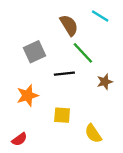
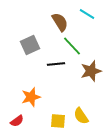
brown star: (105, 82) -> (91, 71), size x1.5
orange star: (28, 96) -> (31, 97), moved
yellow square: (62, 115) -> (58, 121), moved

